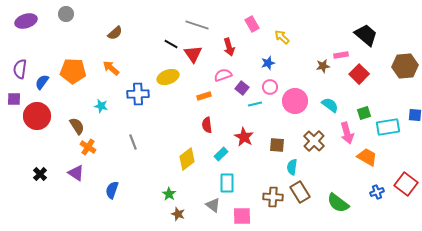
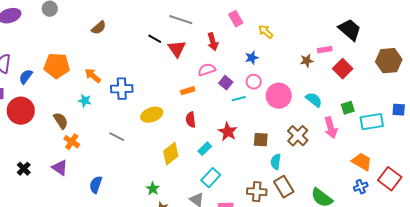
orange arrow: (111, 68) -> (93, 76), moved
yellow ellipse: (168, 77) -> (152, 115), moved
gray line: (133, 142) -> (117, 137), turned -42
orange trapezoid: (367, 157) -> (362, 162), moved
cyan rectangle: (227, 183) -> (211, 178), turned 42

